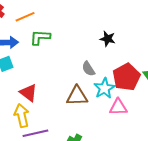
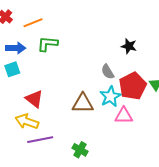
black star: (108, 39) -> (129, 46), moved
gray semicircle: (88, 69) -> (108, 72), moved
yellow arrow: (22, 115) -> (27, 121), turned -60

